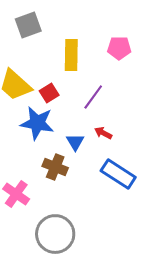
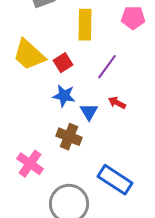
blue star: (37, 123) -> (64, 96), moved, size x0.7
blue rectangle: (118, 174) -> (115, 180), moved

